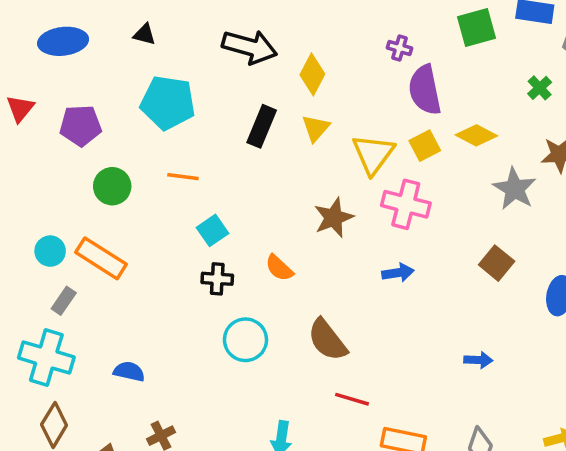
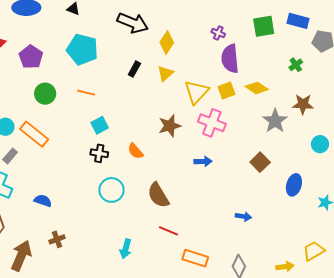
purple pentagon: (81, 126) -> (31, 57), turned 30
black rectangle: (262, 126) -> (134, 69), size x0.7

